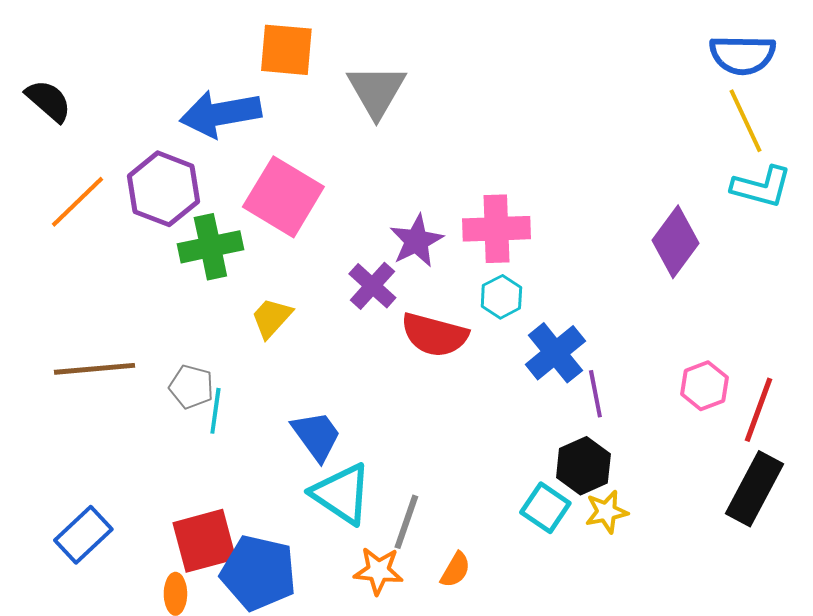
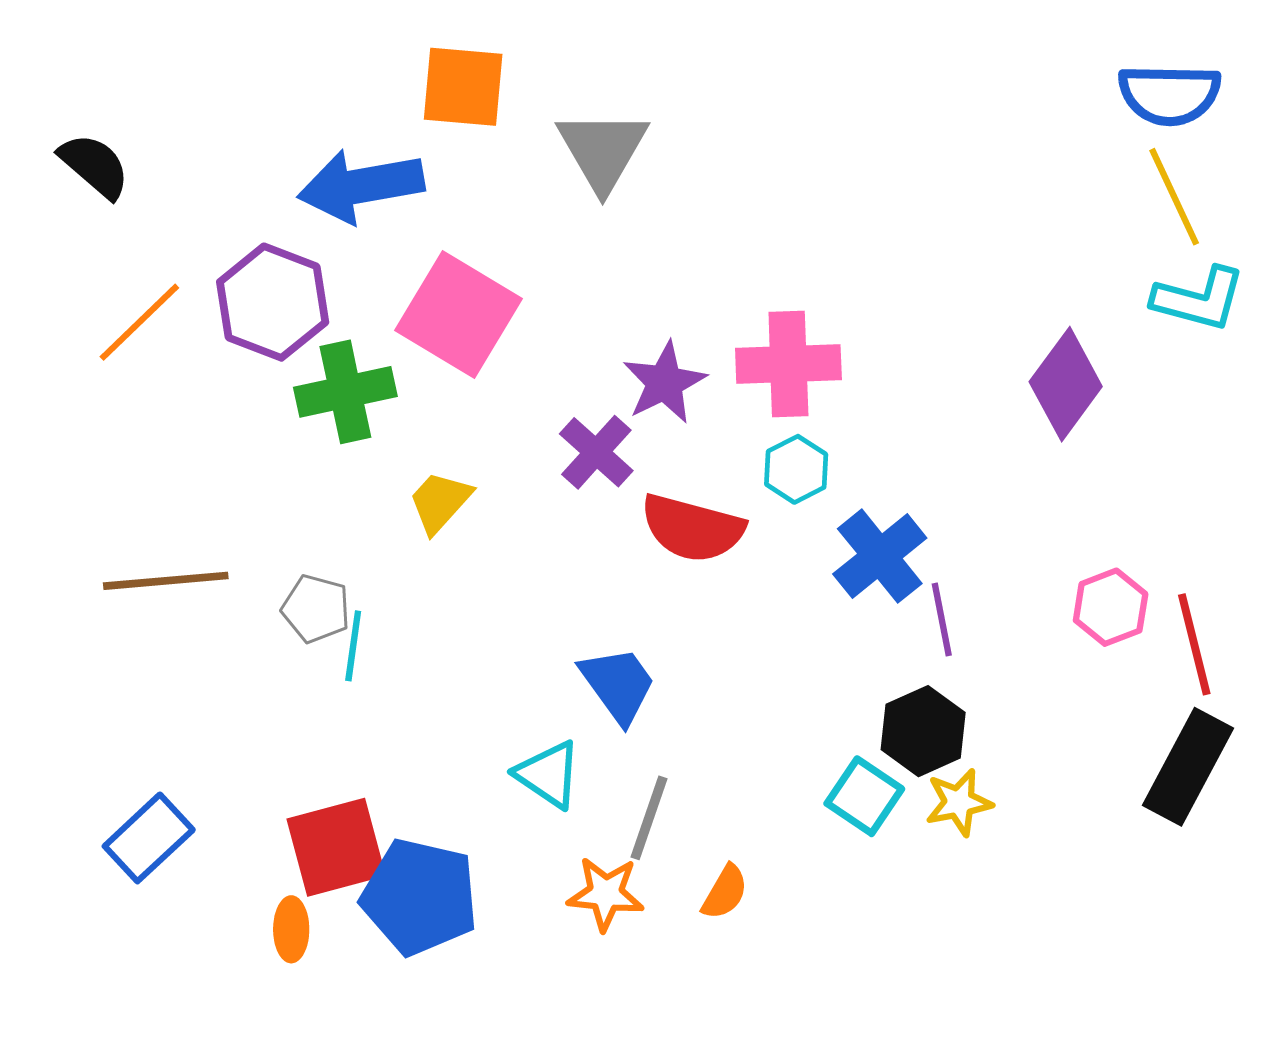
red line: (758, 410) -> (1194, 644), turned -34
blue trapezoid: (316, 436) -> (618, 685), moved
cyan triangle: (341, 494) -> (548, 774), size x0.7

